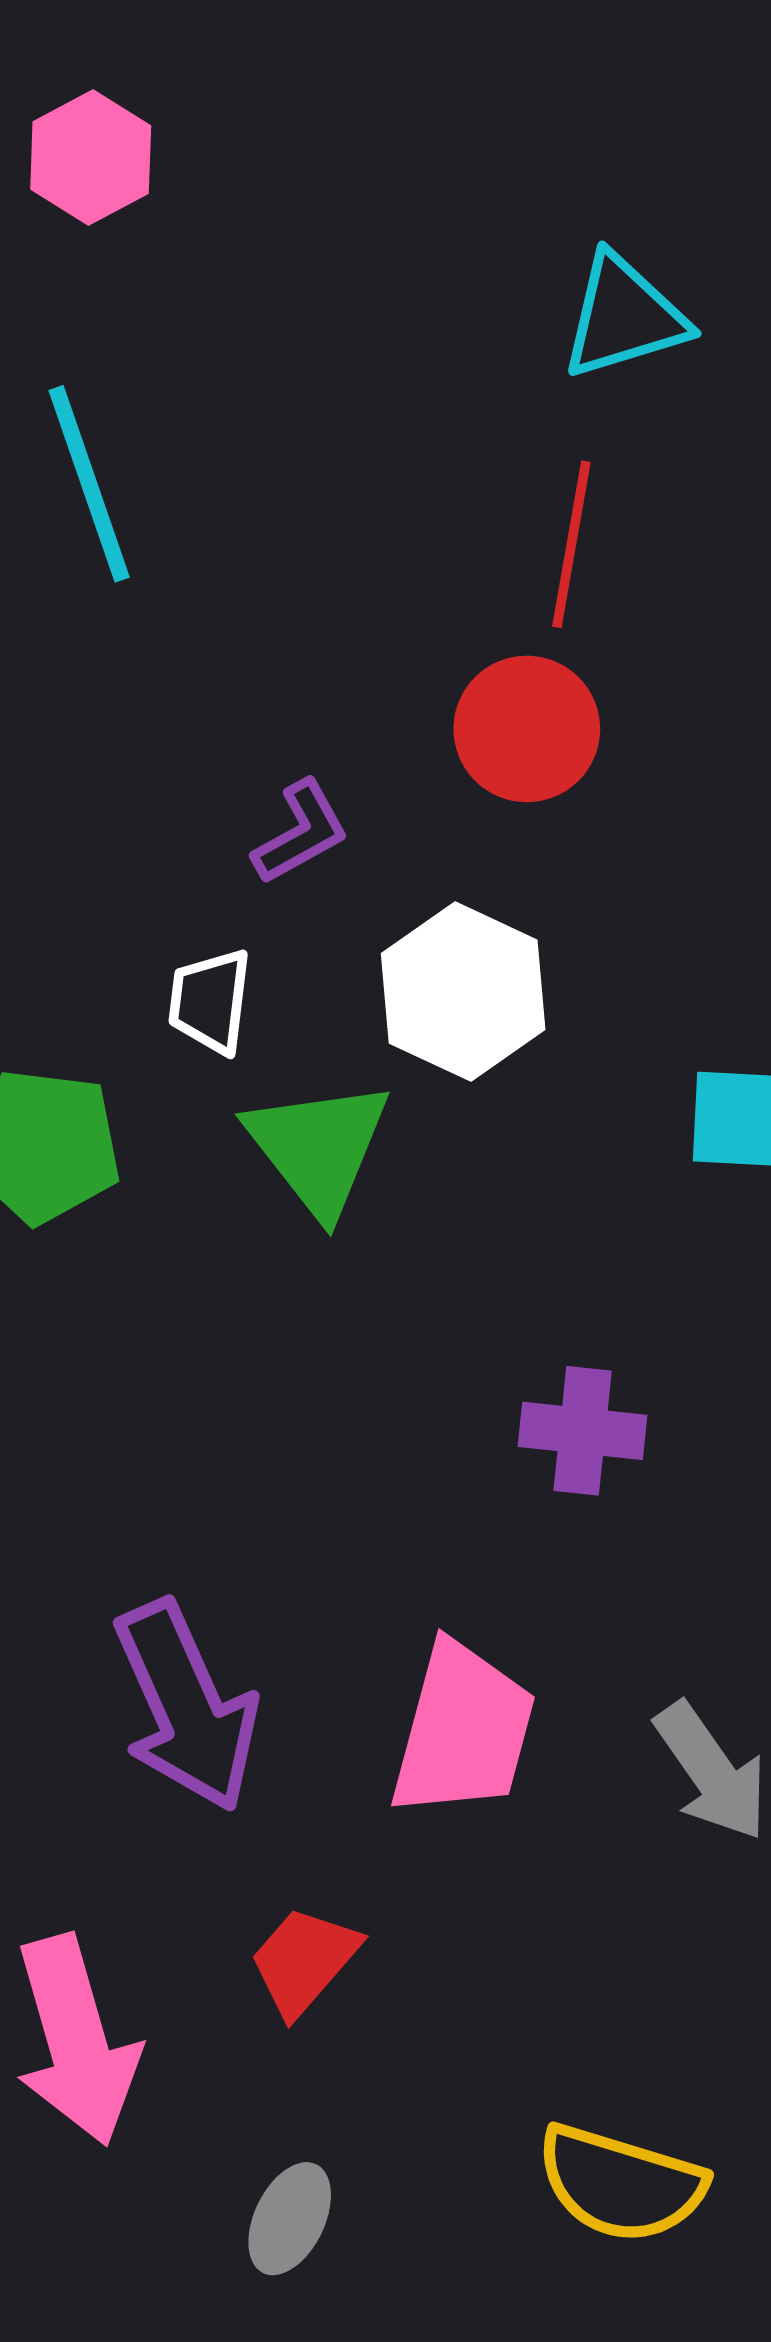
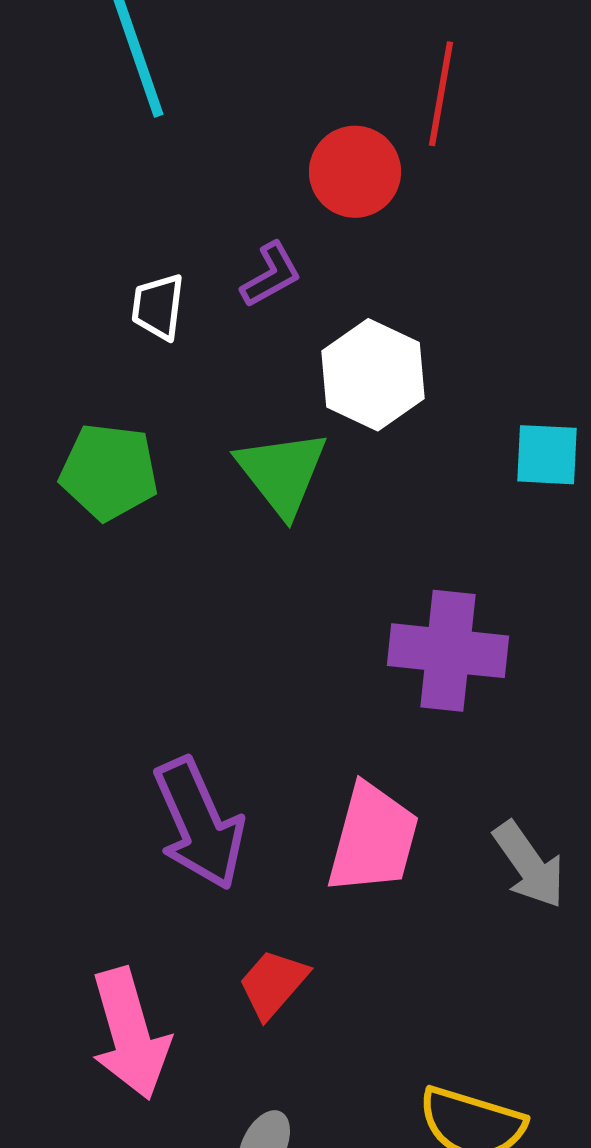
red circle: (527, 729) -> (355, 172), moved
white trapezoid: (210, 1001) -> (158, 307), moved
purple cross: (583, 1431) -> (448, 651), size x1.5

